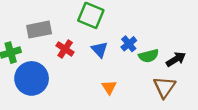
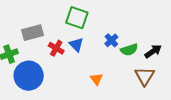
blue triangle: (100, 49) -> (76, 45), moved

